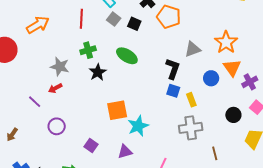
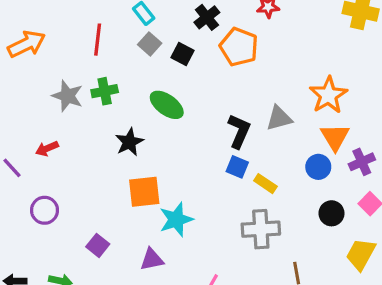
gray triangle: (193, 49) -> (279, 118), moved
gray star: (60, 67) -> (67, 96), moved
black star: (98, 72) -> (129, 142), moved
blue circle: (211, 78) -> (318, 167), moved
yellow rectangle: (191, 100) -> (265, 184), turned -40

